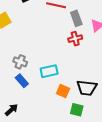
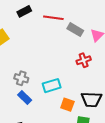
gray rectangle: (76, 18) -> (75, 30), turned -35
red cross: (75, 39) -> (84, 60), moved

